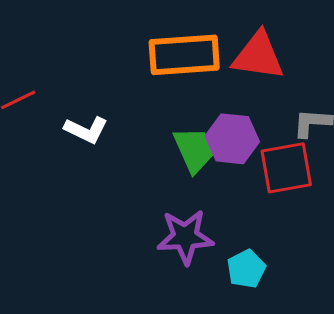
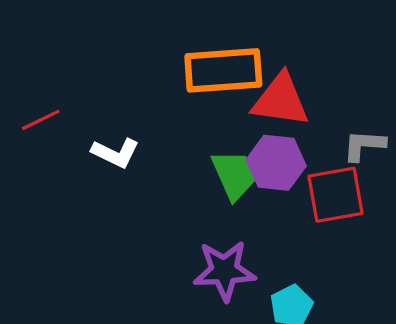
red triangle: (258, 56) -> (281, 100), moved

